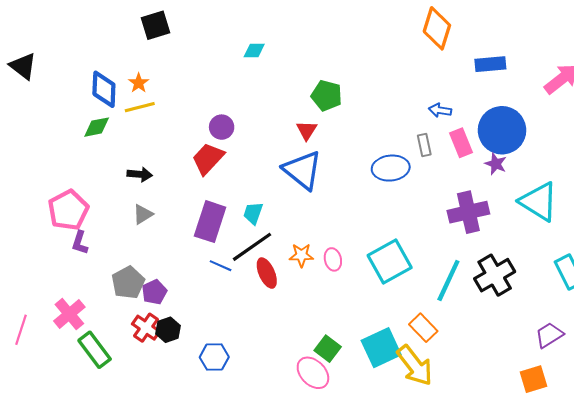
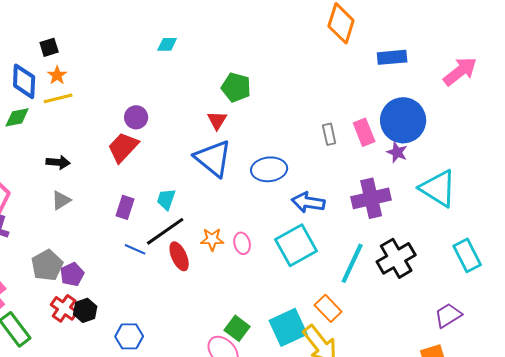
black square: (155, 25) -> (49, 47), moved, size x0.7
blue arrow: (440, 110) -> (308, 202), moved, size x1.5
blue ellipse: (391, 168) -> (269, 169), moved
purple rectangle: (210, 222) -> (125, 207), size x0.6

